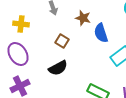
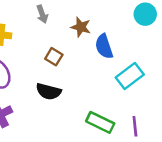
black semicircle: (58, 68) -> (49, 91), turned 42

